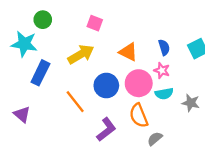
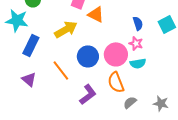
orange triangle: (128, 52) -> (96, 14), moved
gray star: (191, 103) -> (161, 103), moved
purple triangle: (22, 114) -> (29, 79), moved

